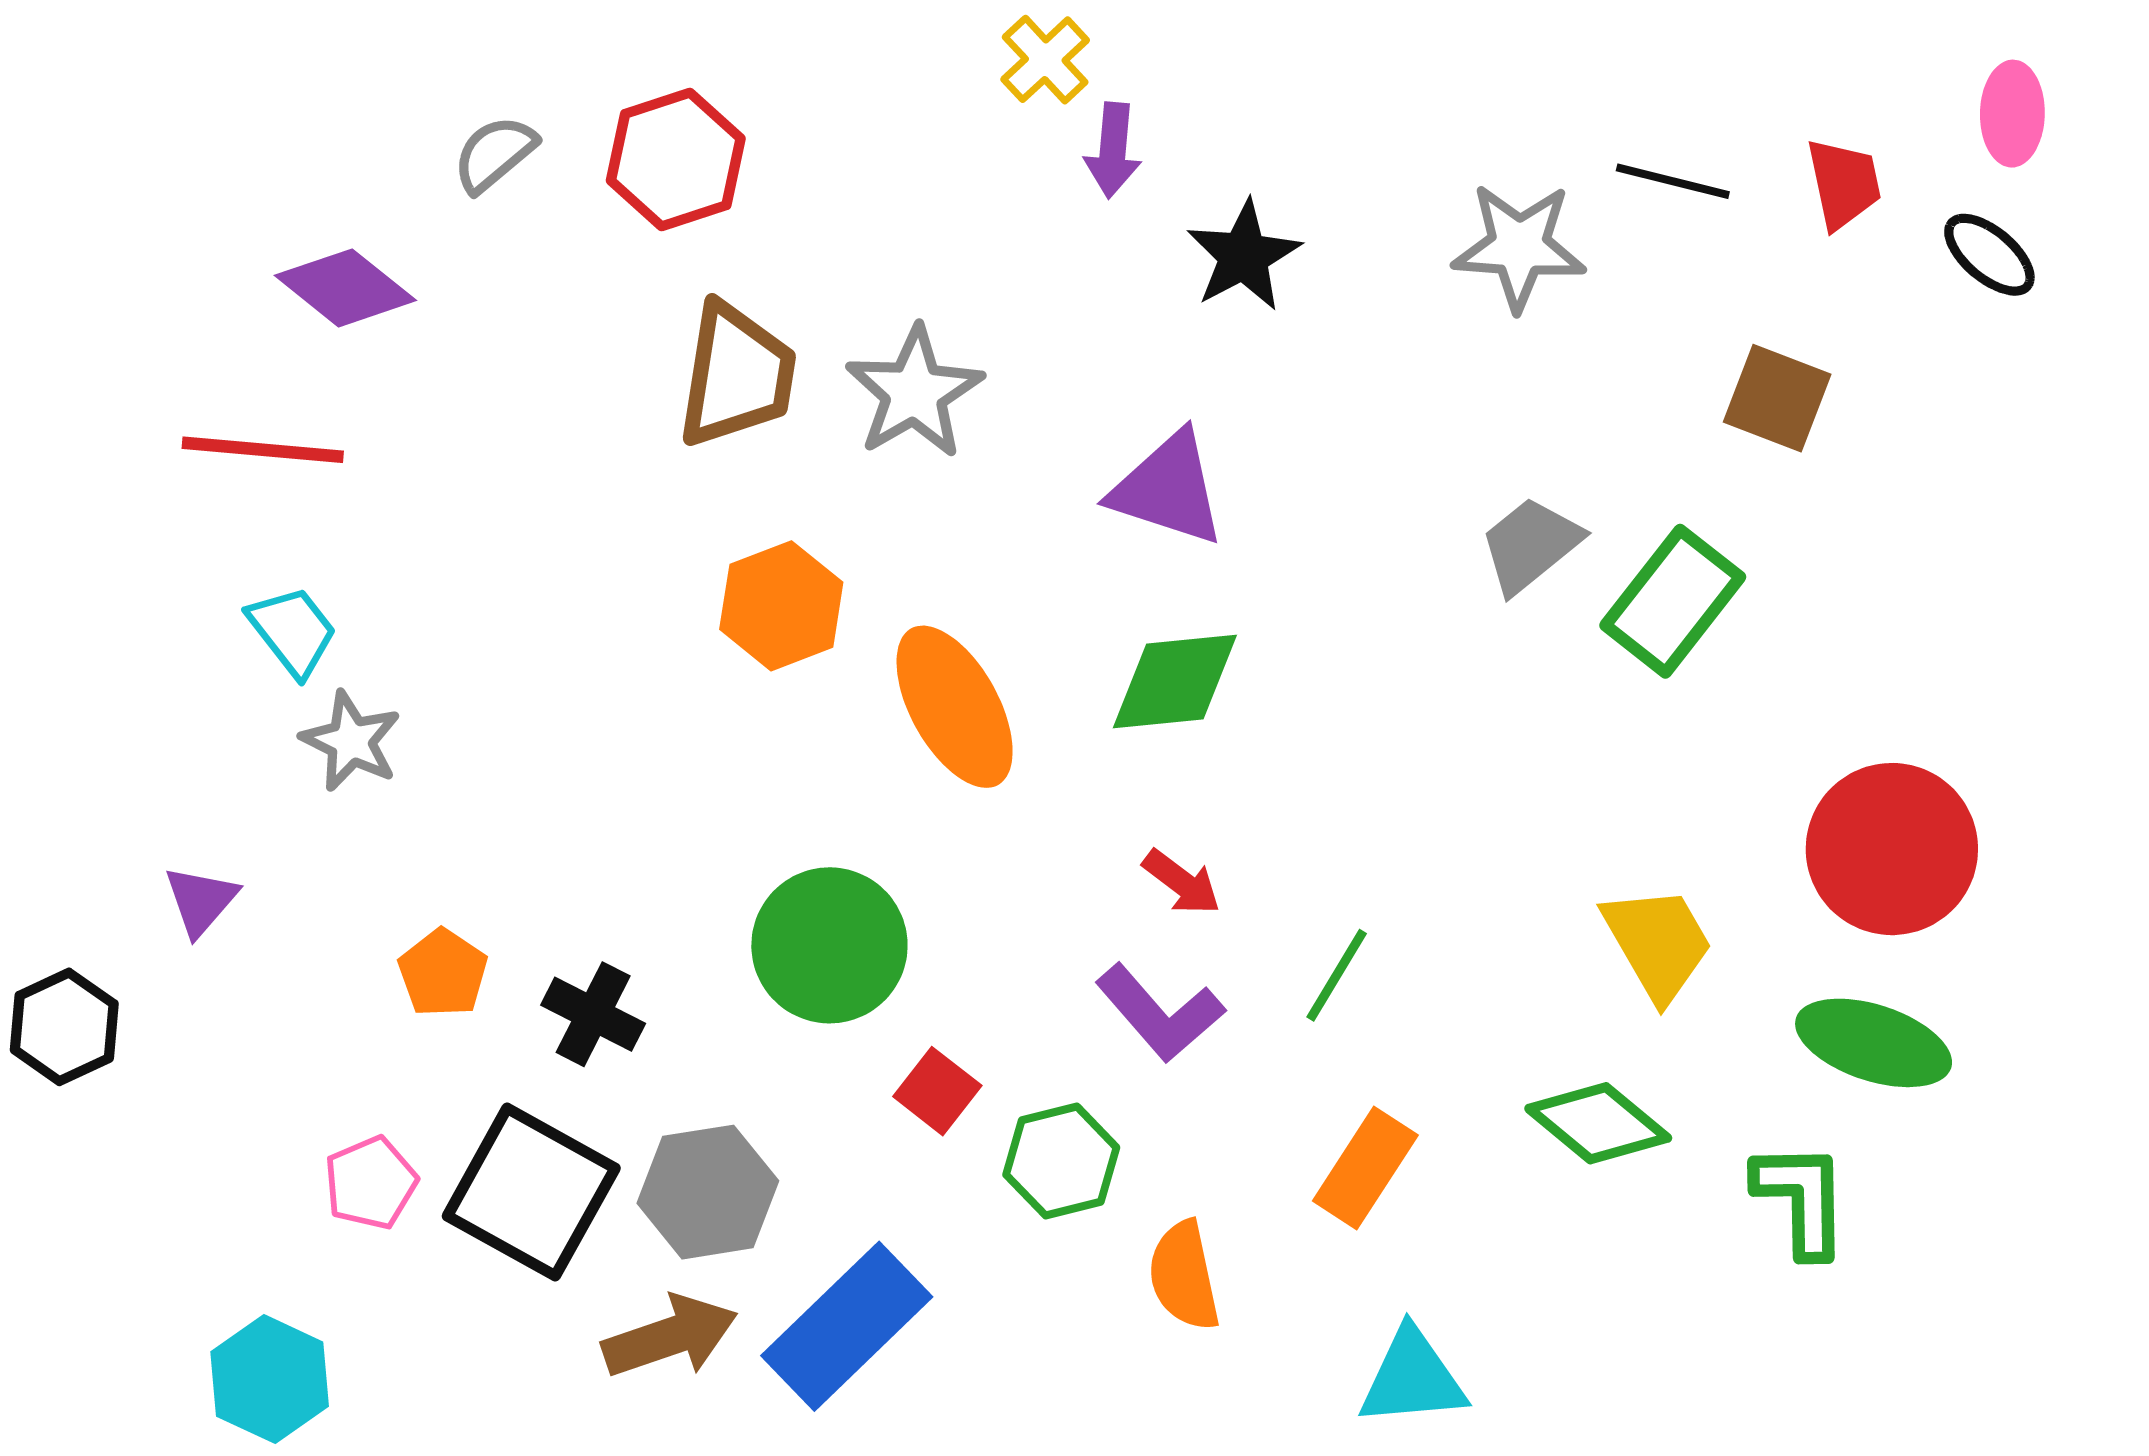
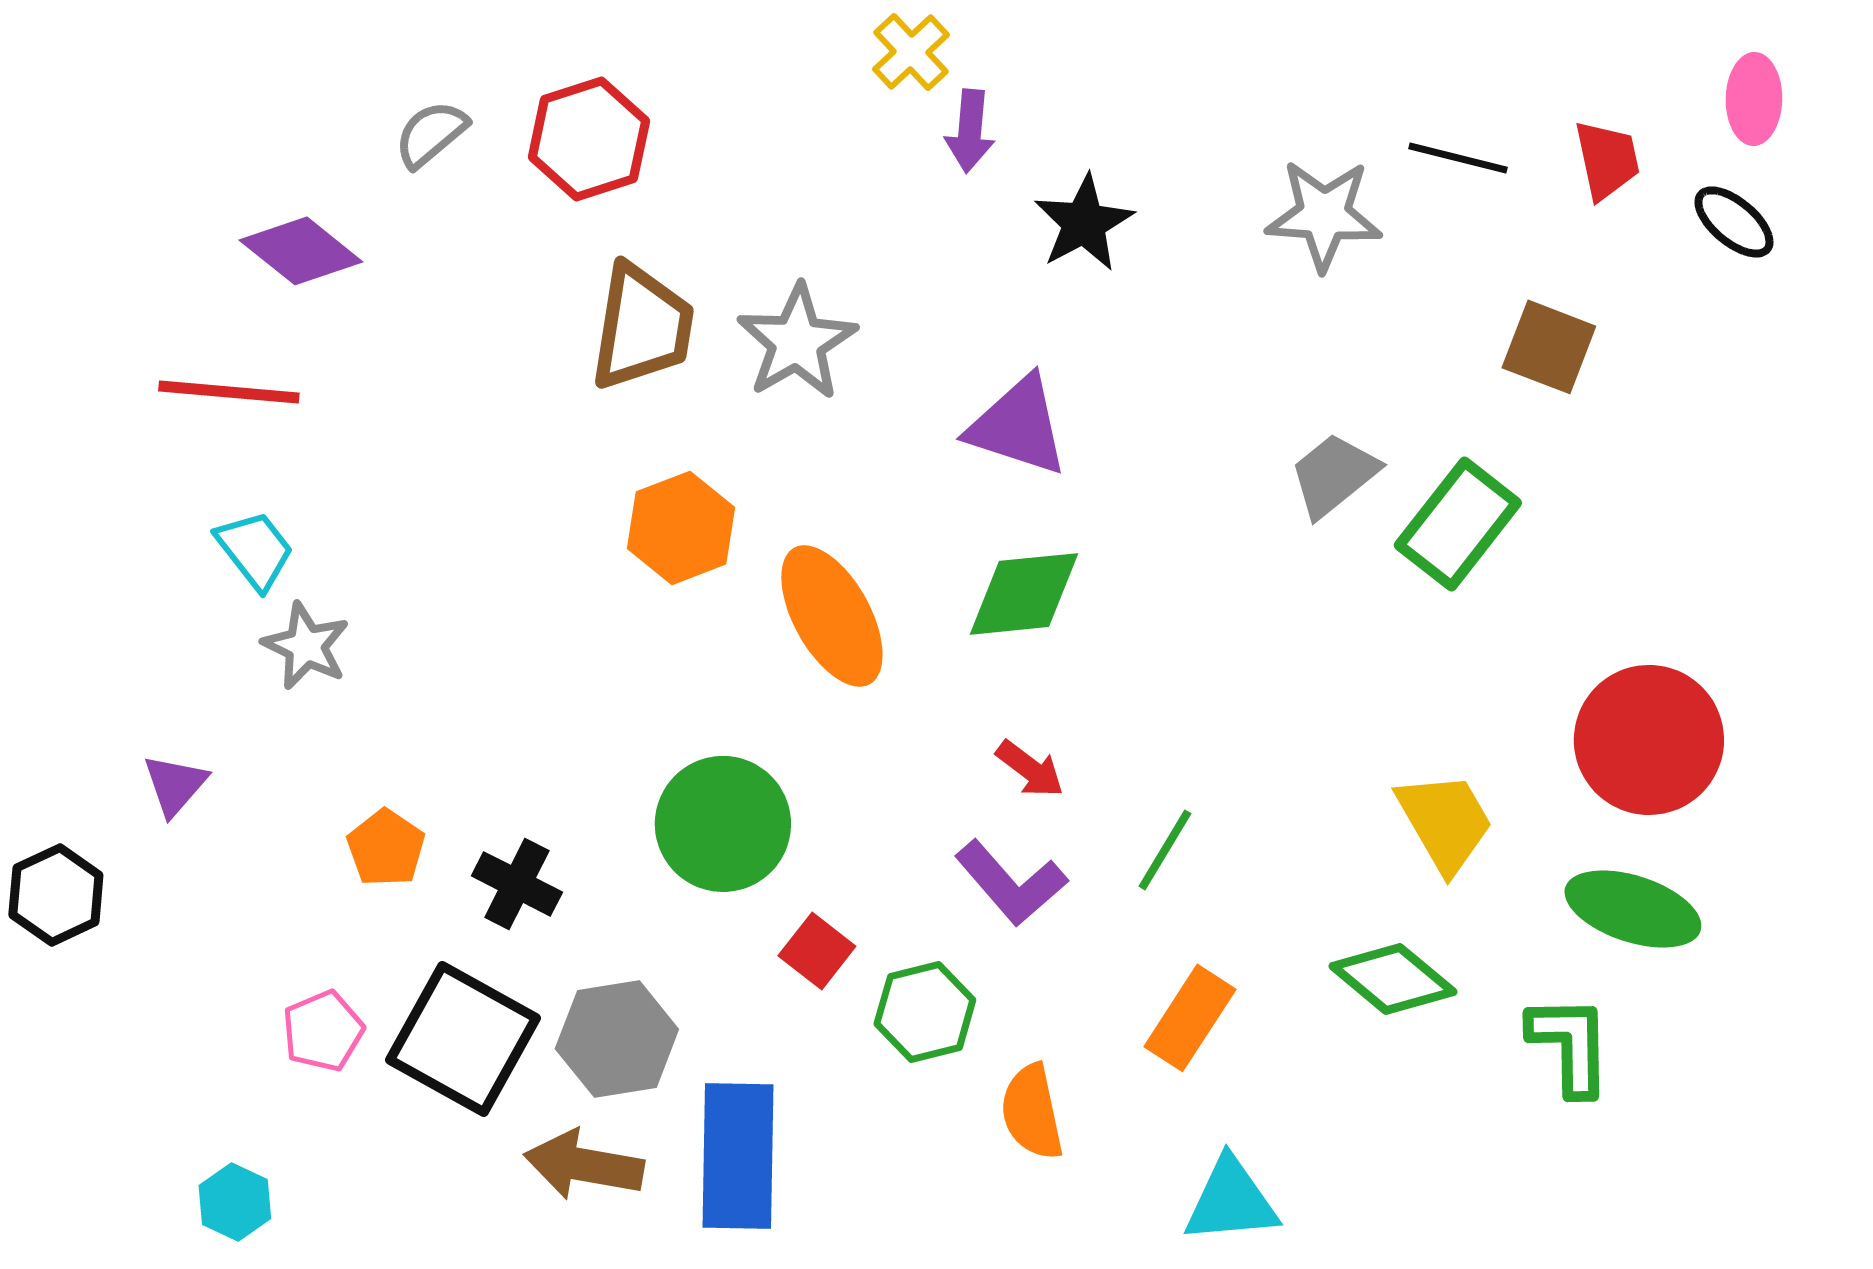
blue rectangle: (847, 1326) -> (738, 1156), turned -45
brown arrow: (670, 1337) -> (584, 1165), turned -151
cyan hexagon: (270, 1379) -> (235, 1202), size x0.7

